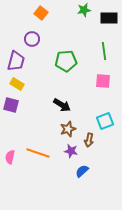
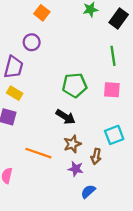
black rectangle: (109, 18) -> (119, 18), turned -54
green pentagon: (66, 61) -> (75, 85), moved
orange line: (38, 153) -> (38, 153), moved

